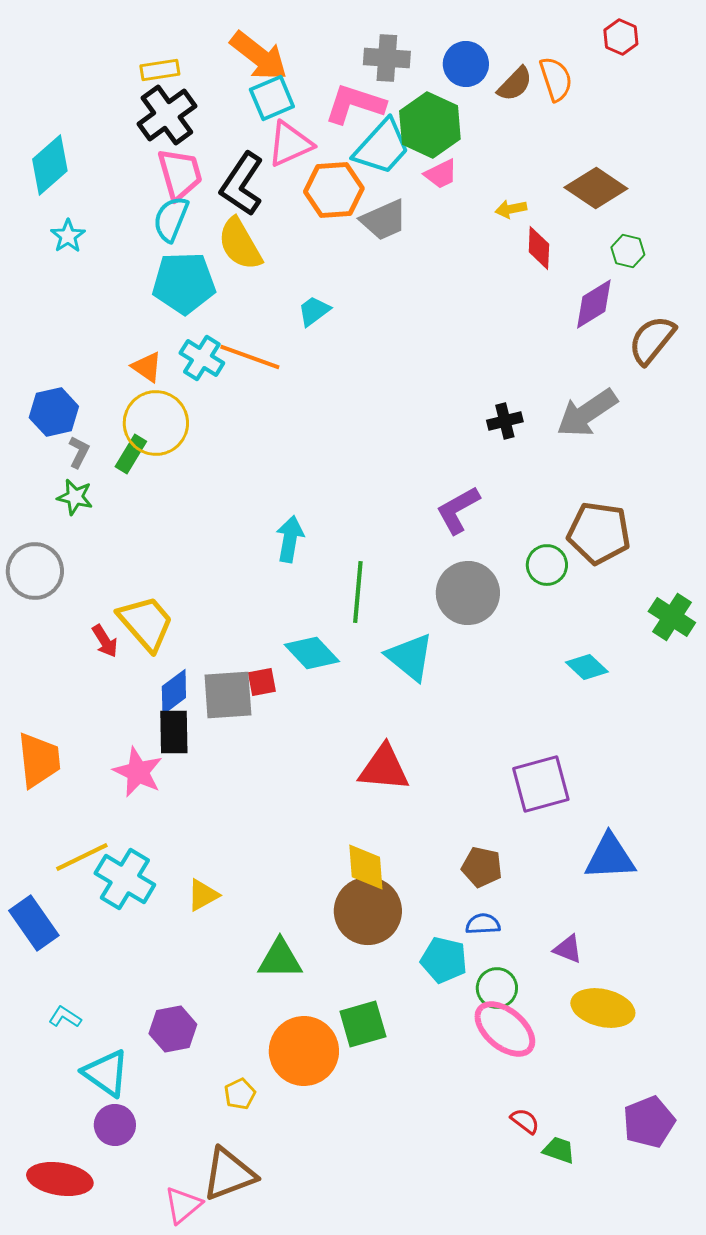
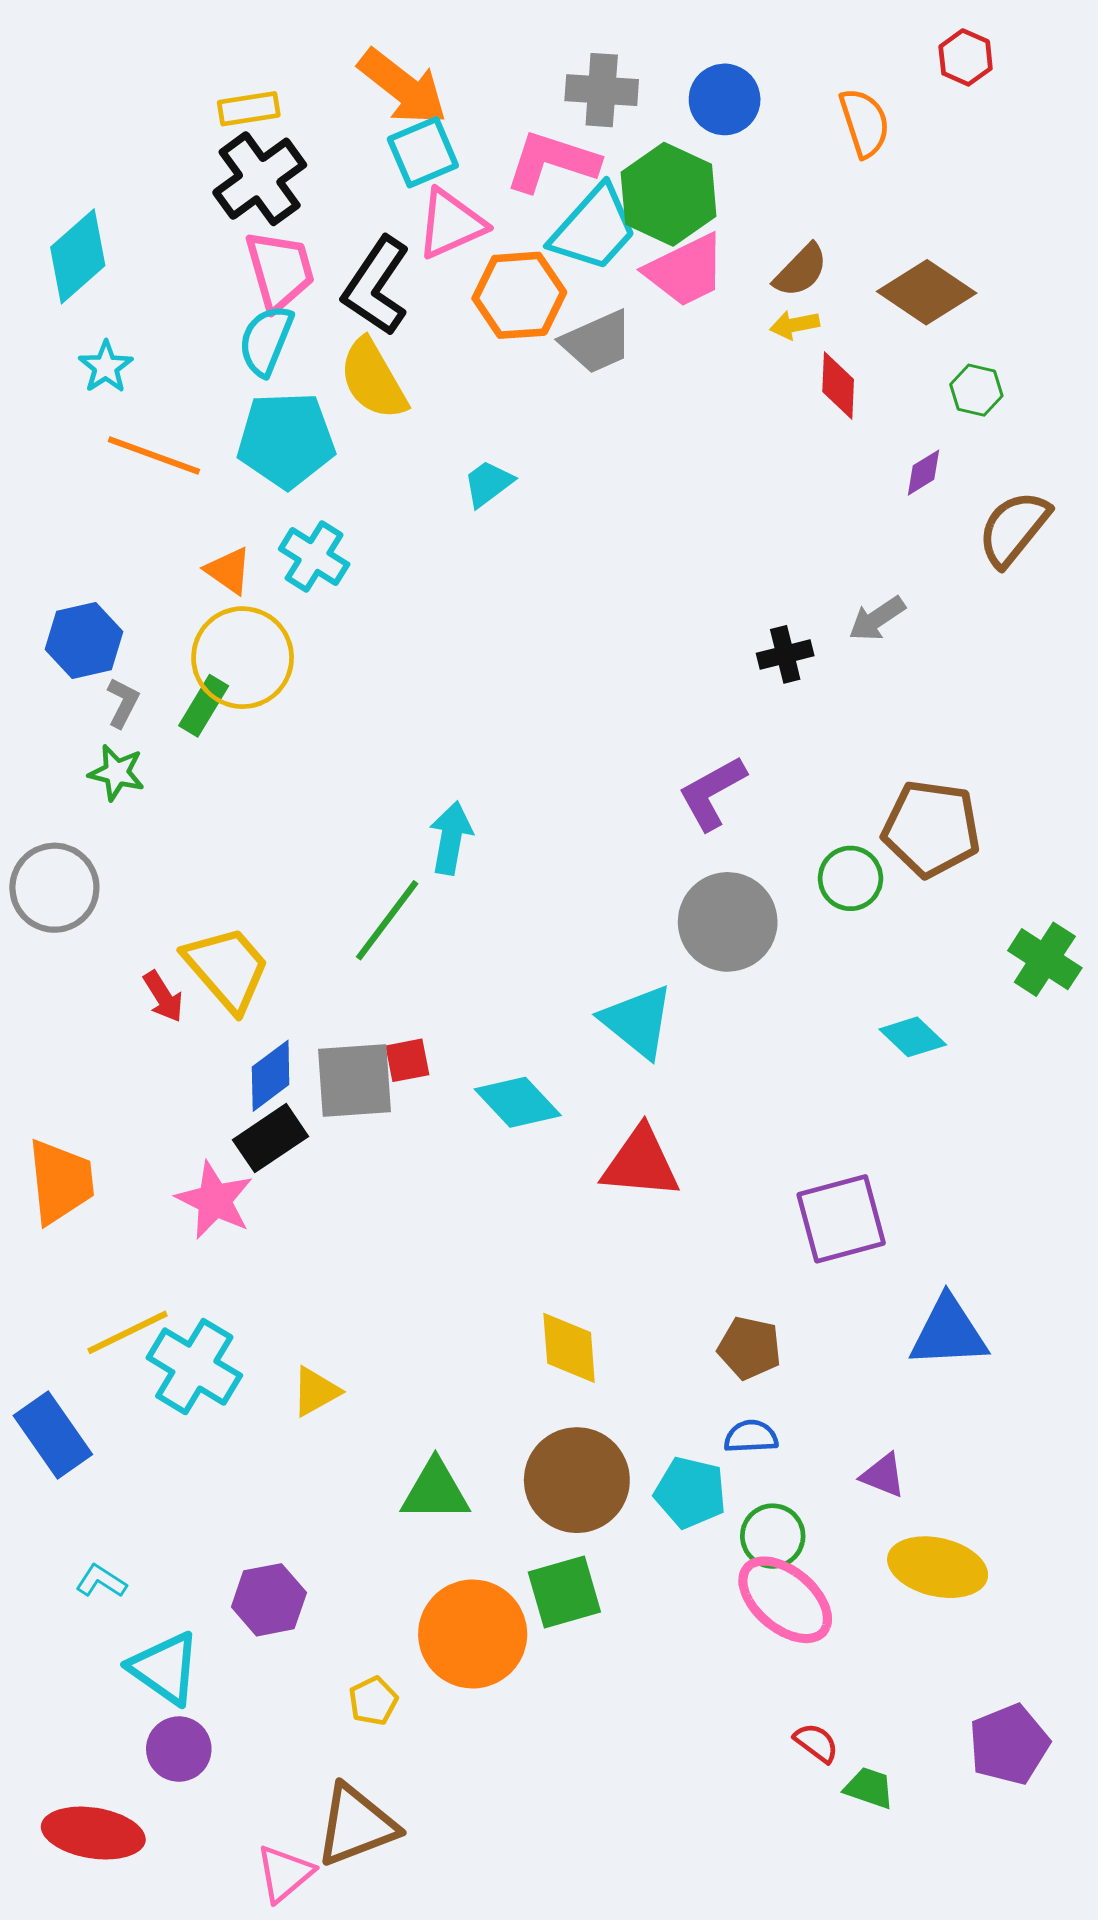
brown semicircle: (515, 84) -> (801, 270), moved
pink trapezoid: (441, 174) -> (686, 270), size x1.6
purple diamond: (594, 304) -> (924, 473), size x0.6
orange line: (250, 357) -> (154, 455), moved
gray arrow: (587, 413) -> (877, 619), moved, size x0.6
green line: (358, 592) -> (387, 920), moved, turned 32
cyan diamond: (312, 653) -> (518, 1102), moved
black rectangle: (174, 732) -> (271, 1138), turned 57
red triangle: (384, 768) -> (641, 1163), moved
brown circle: (368, 911) -> (577, 1480), moved

